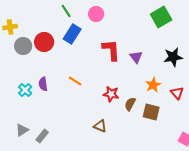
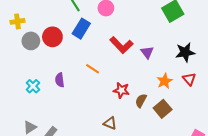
red L-shape: (111, 50) -> (121, 45), turned 140
orange line: (75, 81) -> (93, 69), moved
purple semicircle: (43, 84) -> (60, 80), moved
red triangle: (177, 93) -> (189, 79), moved
brown square: (151, 112) -> (163, 109), turned 36

